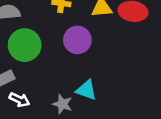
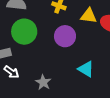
cyan triangle: (86, 90) -> (86, 69), moved

